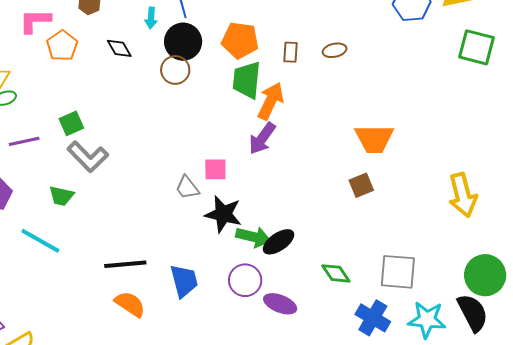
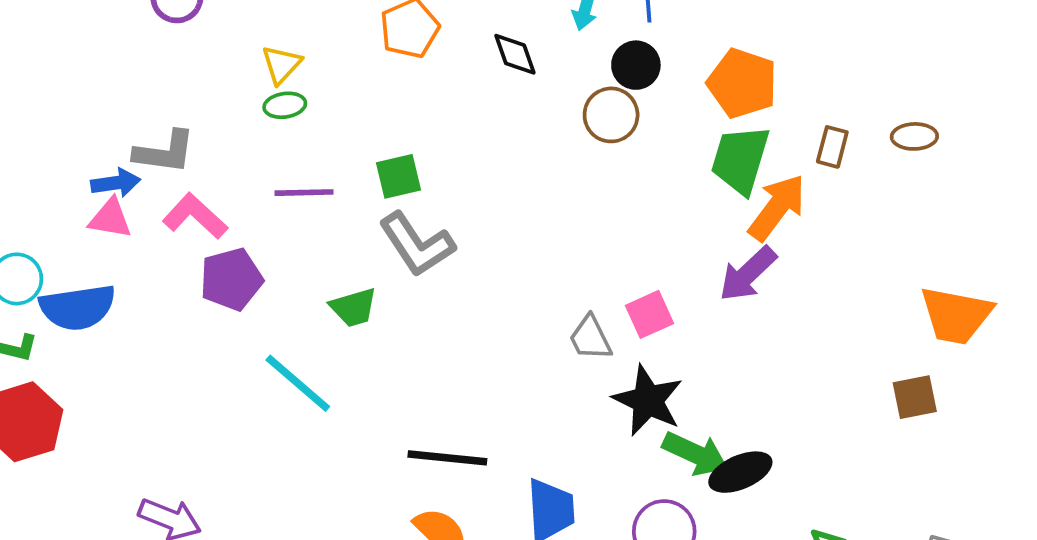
black circle: (183, 42) -> (636, 65), size x0.7
brown rectangle: (291, 52) -> (832, 147), moved
pink square: (215, 169) -> (650, 314), turned -35
green trapezoid: (61, 196) -> (354, 307), turned -40

